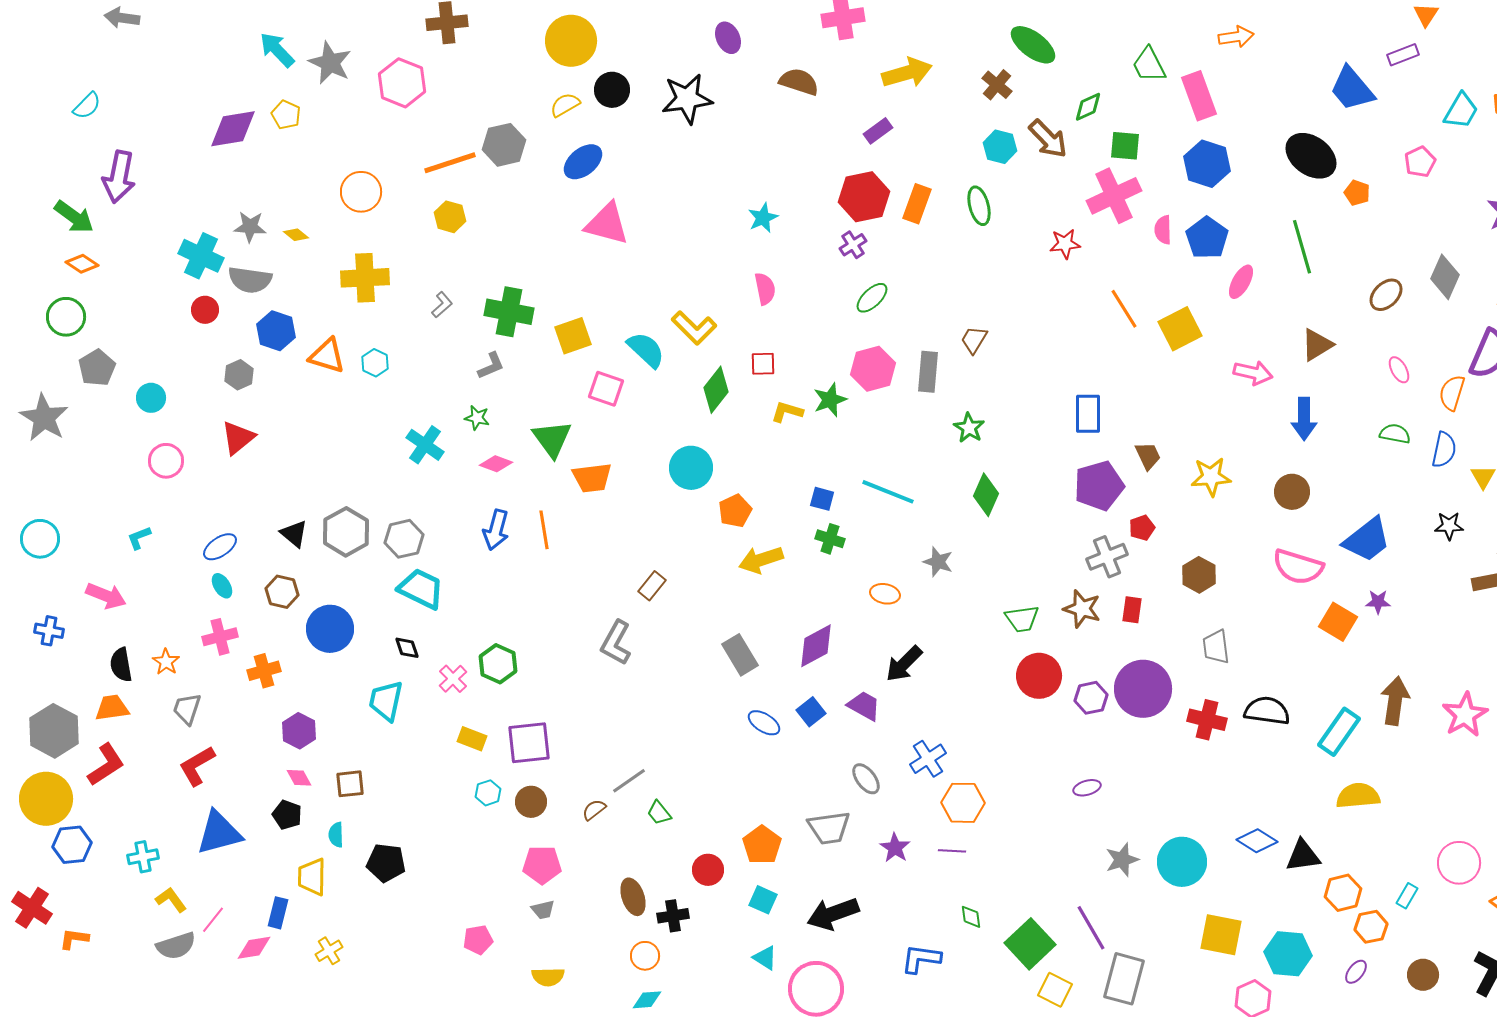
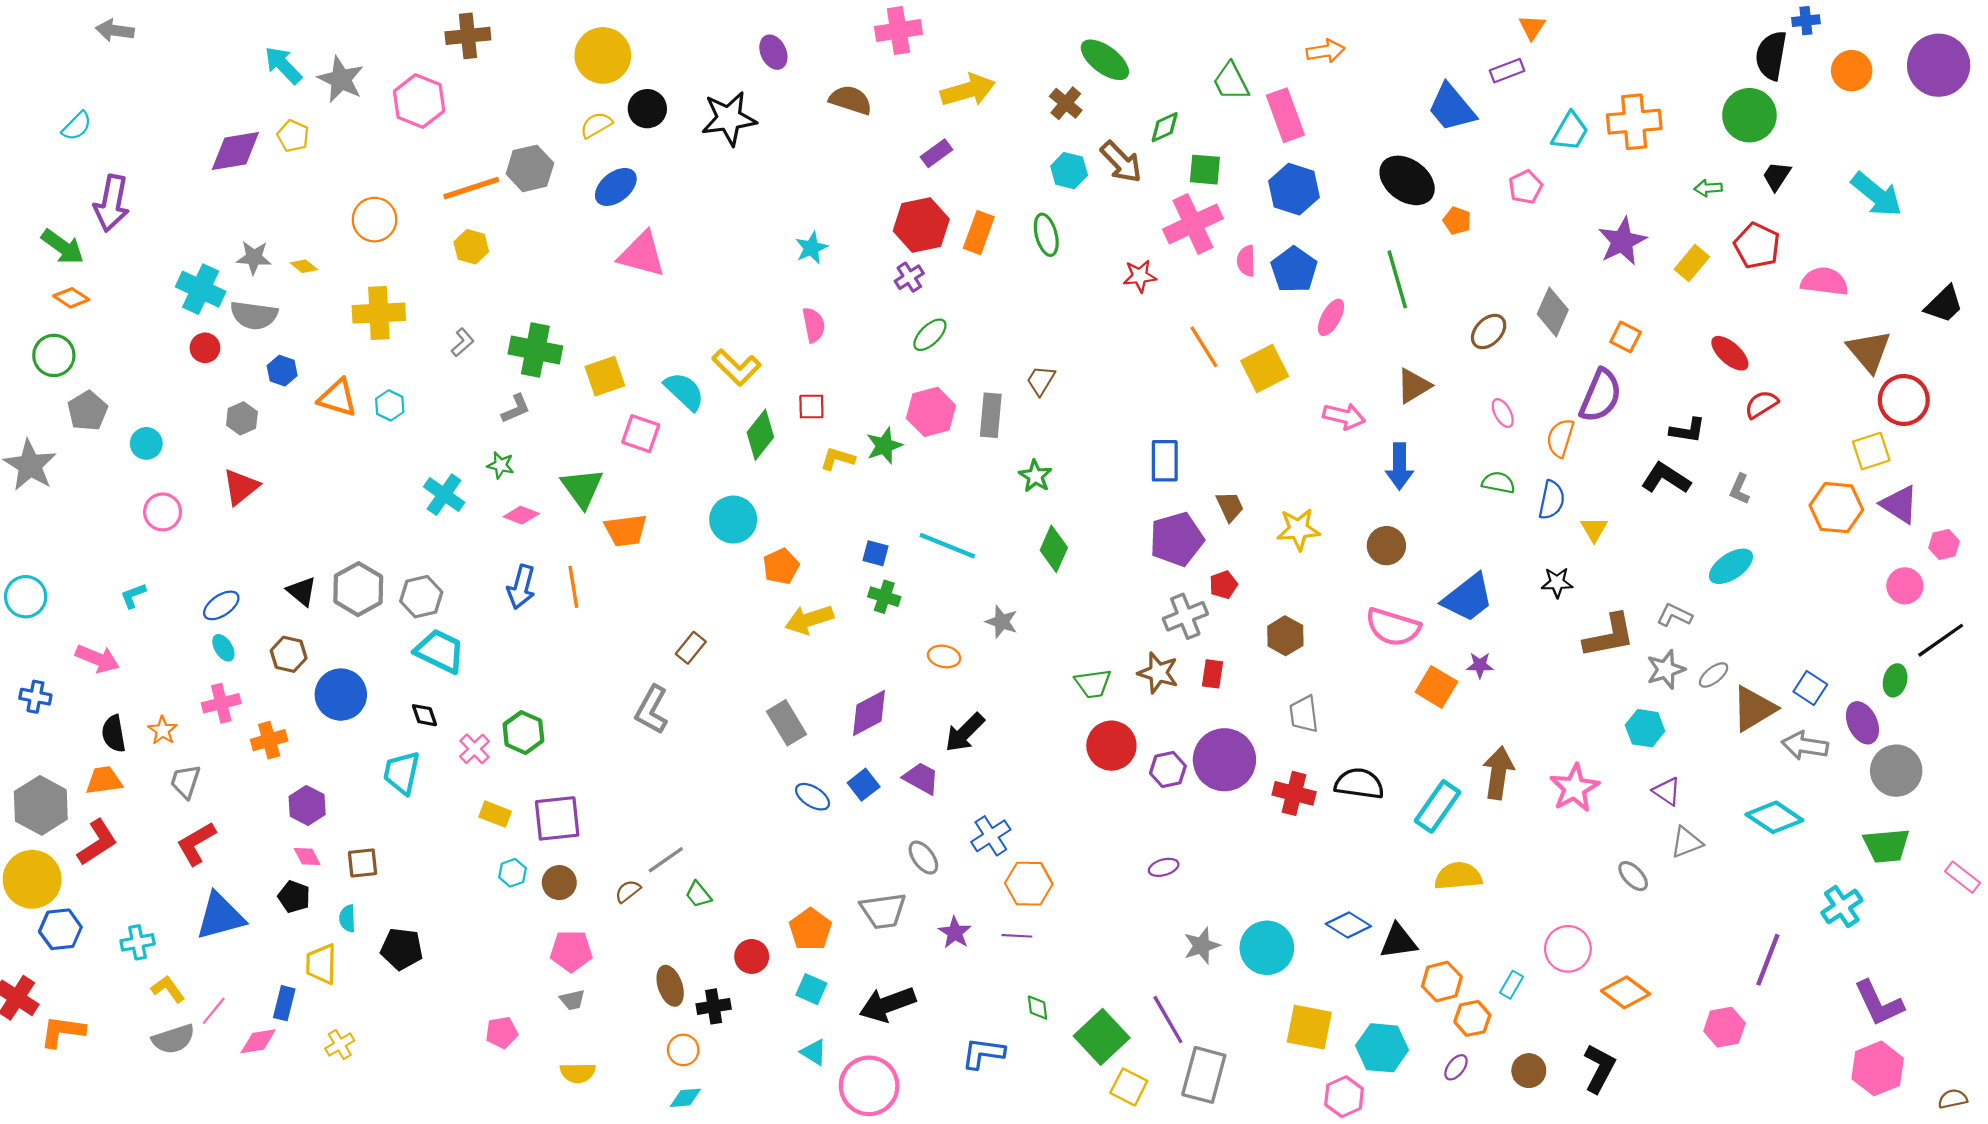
blue hexagon: (276, 331) -> (282, 371), size x0.7
orange L-shape: (74, 939) -> (63, 1031), size x1.4

